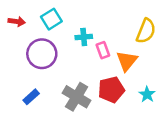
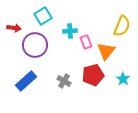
red arrow: (17, 21) -> (14, 28), moved
blue rectangle: (31, 97) -> (26, 81), size x1.5
gray cross: (77, 97) -> (64, 81), size x0.6

